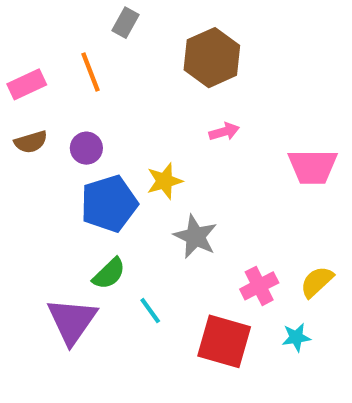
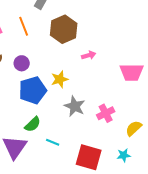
brown hexagon: (212, 58) -> (64, 29), moved
pink cross: (259, 286) -> (106, 113), moved
cyan line: (150, 311) -> (53, 142), turned -32

